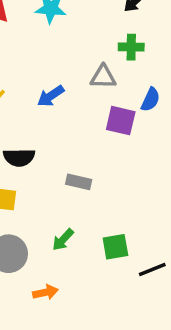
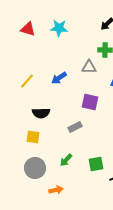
purple square: (121, 121) -> (90, 102), moved
gray rectangle: (79, 182) -> (75, 127), turned -40

